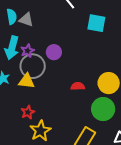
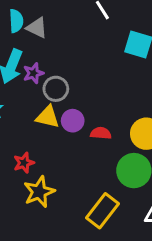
purple circle: (54, 52) -> (73, 121), moved
gray circle: (33, 66) -> (56, 89), moved, size x0.7
yellow triangle: (27, 81) -> (48, 117), moved

